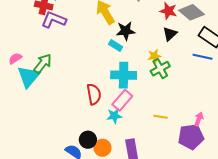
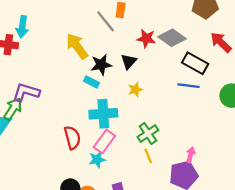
purple L-shape: (54, 20) -> (26, 92), moved
black triangle: (170, 34) -> (129, 61), moved
green cross: (160, 69) -> (148, 134), moved
yellow line: (161, 117) -> (148, 156), turned 64

